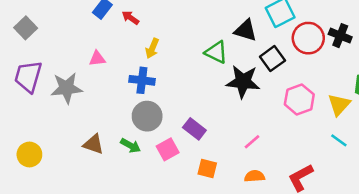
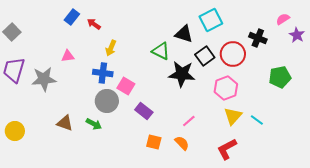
red circle: (308, 38) -> (233, 54), moved
yellow triangle: (339, 105) -> (233, 116), moved
pink square: (168, 149) -> (126, 86), moved, turned -30
orange semicircle: (255, 176) -> (182, 143), moved, turned 49

